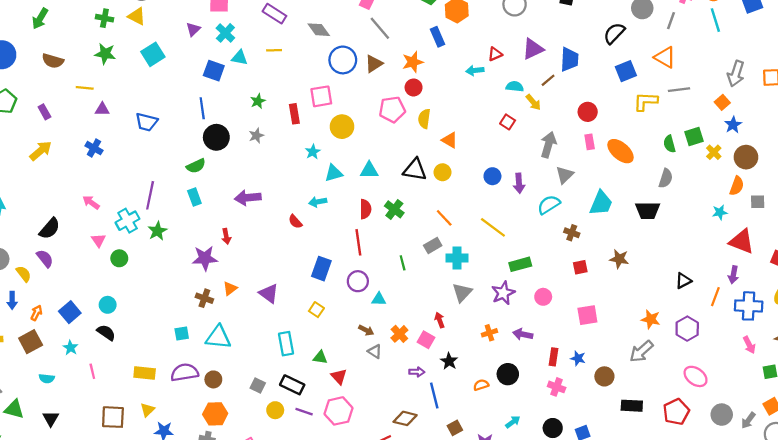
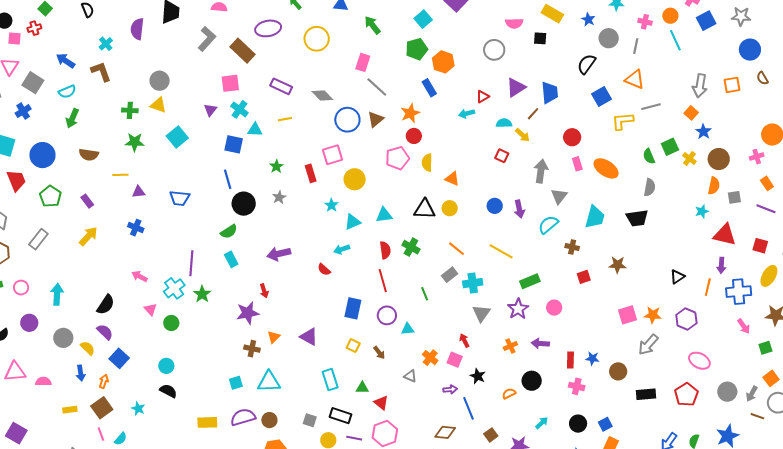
blue square: (70, 312) -> (119, 358), moved
pink square: (587, 315) -> (628, 315), moved
brown arrow: (366, 330) -> (379, 353), moved, turned 32
pink line: (92, 371) -> (101, 434), moved
cyan semicircle: (47, 379) -> (121, 439), turned -48

